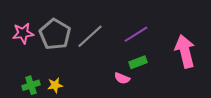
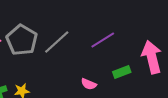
green rectangle: (138, 62) -> (122, 72), moved

